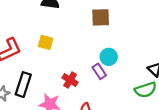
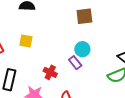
brown square: (101, 17) -> (84, 16), moved

